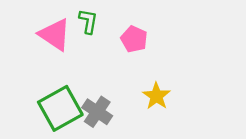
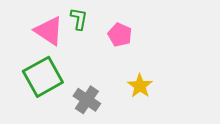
green square: (60, 108) -> (43, 77), moved

